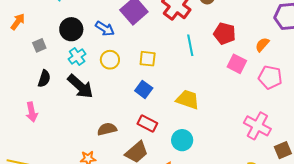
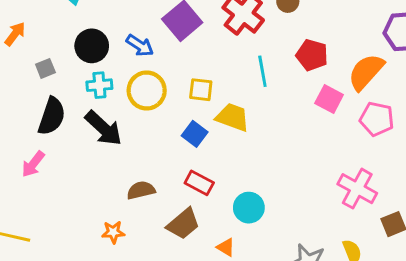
orange semicircle: (262, 45) -> (366, 72), size x1.8
cyan cross: (77, 56) -> (99, 85), turned 30
yellow circle: (110, 60) -> (147, 90), size x1.4
black semicircle: (44, 79) -> (52, 116), size x1.5
yellow trapezoid: (188, 100) -> (233, 117), moved
pink arrow: (32, 112) -> (33, 164), turned 48

